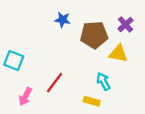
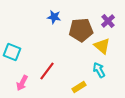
yellow triangle: (118, 54) -> (102, 46), turned 30
cyan arrow: (103, 81) -> (99, 70), moved
yellow rectangle: (92, 101) -> (79, 87), turned -48

